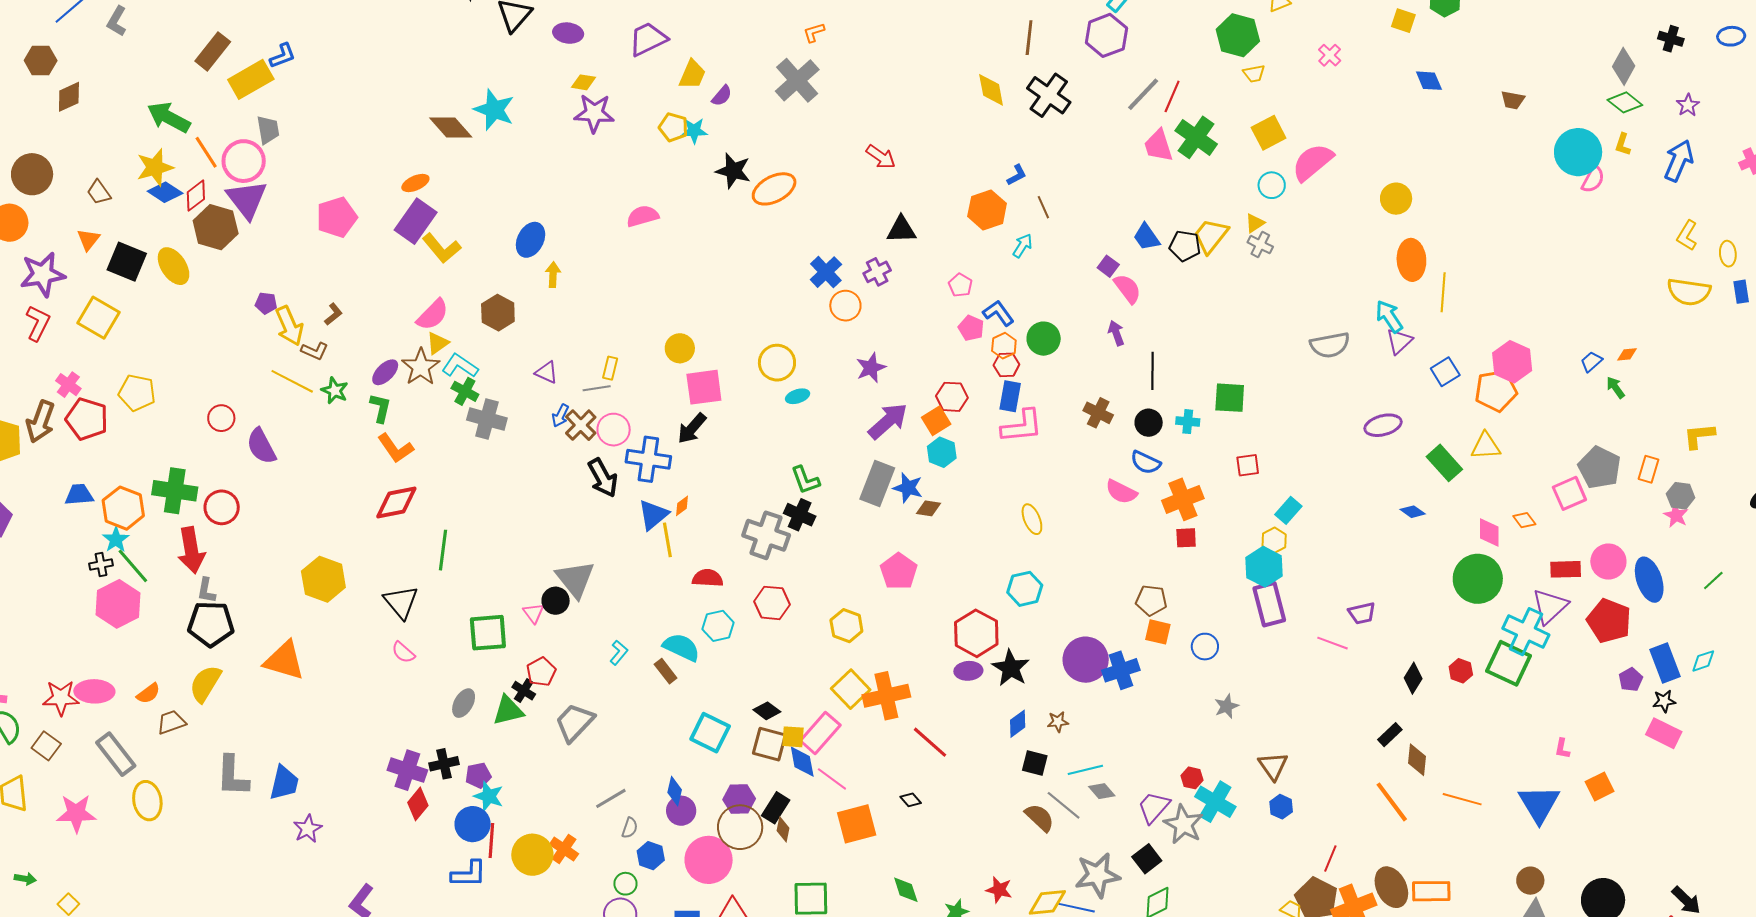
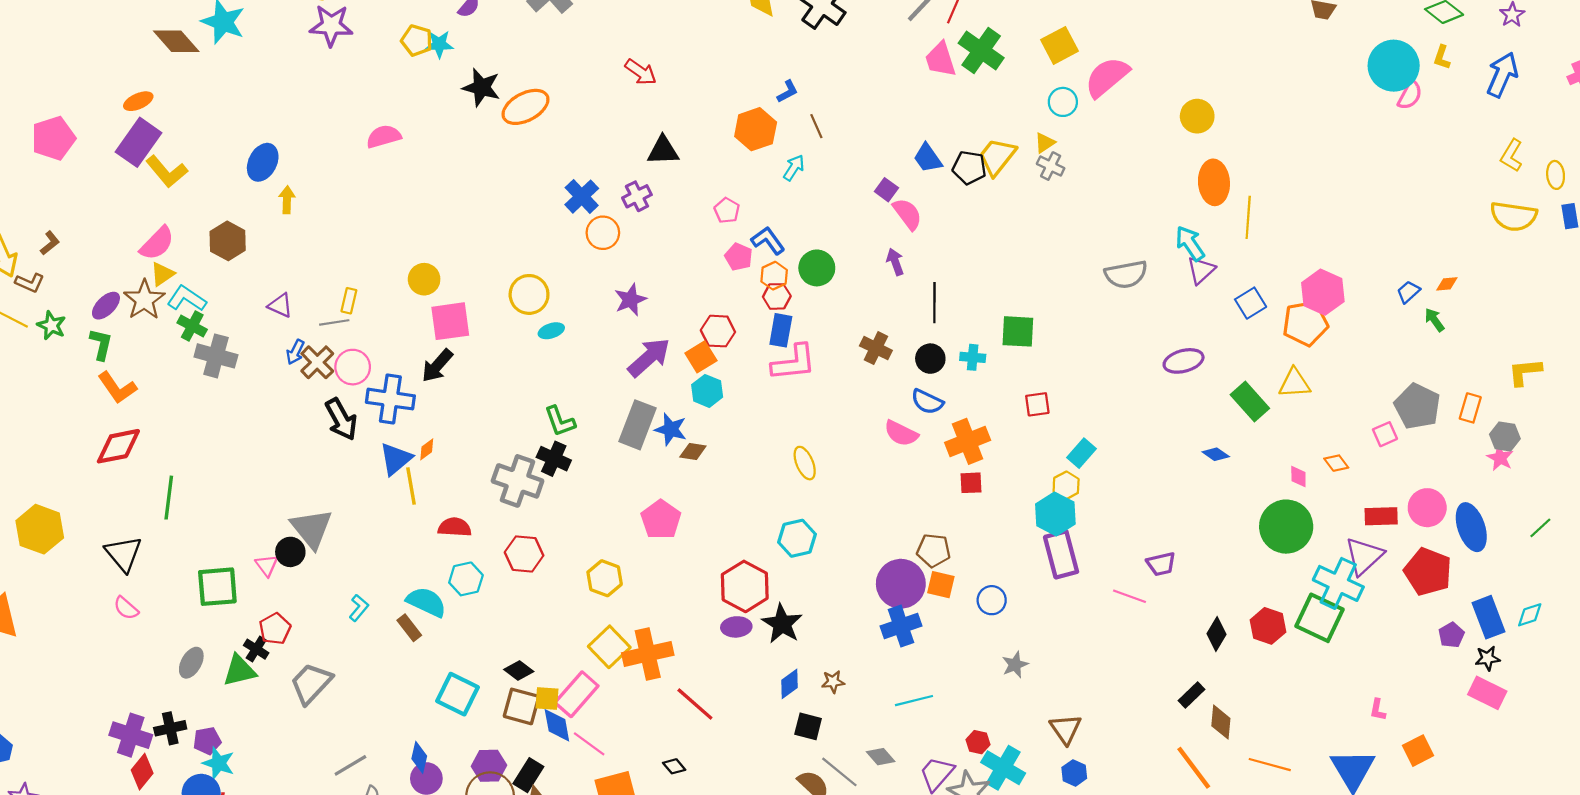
pink square: (1569, 493) -> (1385, 434), size x0.7
pink diamond: (1489, 532) -> (1298, 477), size x0.7
purple circle: (1086, 660) -> (901, 584), moved
red hexagon: (1461, 671) -> (1268, 626), size x1.4
cyan line: (1085, 770) -> (914, 701), moved

